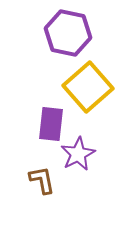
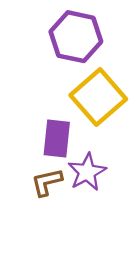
brown L-shape: (42, 180) -> (47, 182), moved, turned -92

